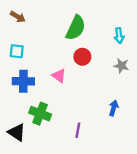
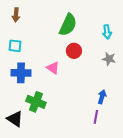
brown arrow: (18, 17) -> (16, 15), turned 64
purple line: (78, 130) -> (96, 117), moved

